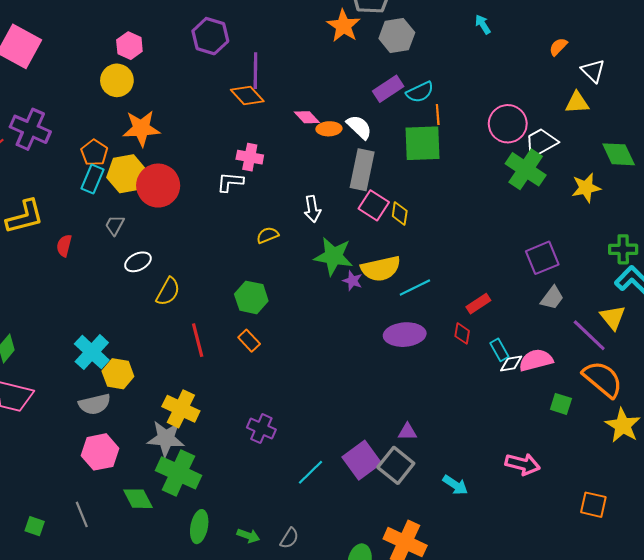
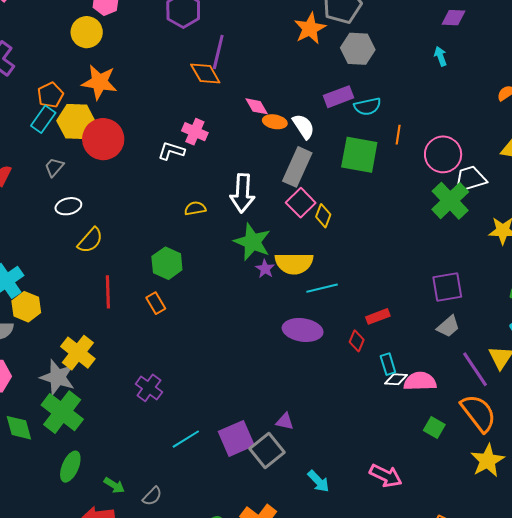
orange line: (438, 115) -> (398, 135), moved
white arrow: (312, 209) -> (242, 193), size x1.5

